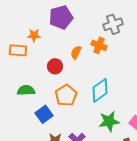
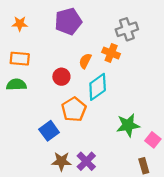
orange star: (34, 35) -> (20, 24), moved
green semicircle: (26, 90) -> (16, 85), moved
cyan diamond: (100, 90) -> (98, 87), moved
green star: (109, 121) -> (128, 125), moved

